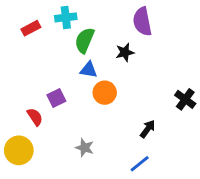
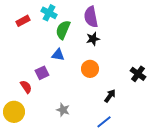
cyan cross: (66, 17) -> (49, 13), turned 35
purple semicircle: (142, 21) -> (91, 17), moved
blue triangle: (89, 70) -> (58, 55), moved
orange circle: (105, 93) -> (90, 69), moved

